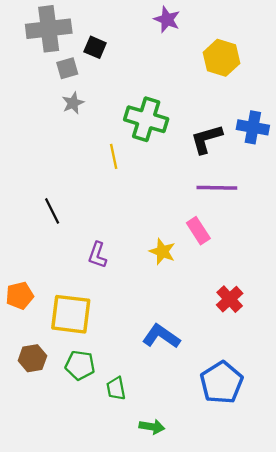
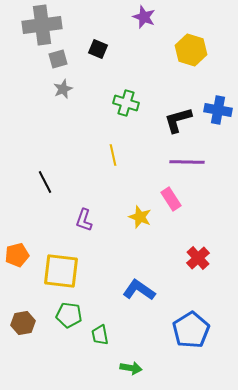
black square: (95, 47) -> (98, 49), moved
green cross: (146, 119) -> (126, 103), size x0.7
yellow line: (114, 156) -> (113, 155), moved
brown hexagon: (32, 358) -> (23, 323), moved

